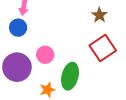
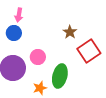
brown star: (99, 15) -> (70, 32), moved

